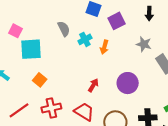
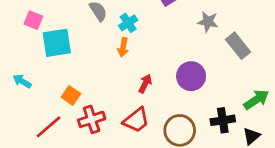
orange arrow: (104, 47) -> (123, 47), moved
orange square: (40, 80) -> (71, 95), moved
red trapezoid: (84, 112) -> (136, 120), turned 115

